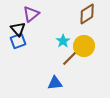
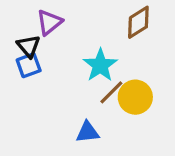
cyan star: (63, 41) -> (100, 65), size x1.5
yellow circle: (84, 46) -> (135, 97), moved

